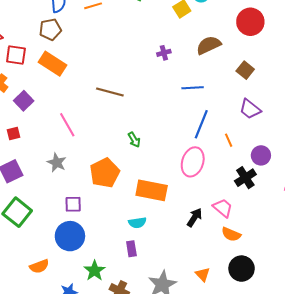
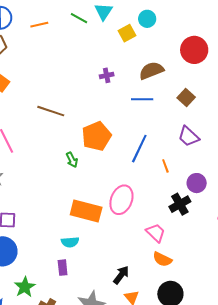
blue line: (193, 88) -> (142, 99), moved
pink ellipse: (193, 162) -> (121, 200), moved
orange pentagon: (105, 173) -> (96, 136), moved
black arrow: (195, 218) -> (121, 275), moved

